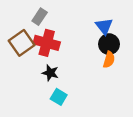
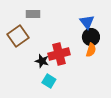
gray rectangle: (40, 17) -> (33, 14), turned 56
red cross: (47, 43) -> (59, 54), moved, turned -30

